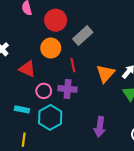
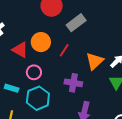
orange circle: (51, 48) -> (41, 42), moved
red line: (73, 65) -> (64, 50), turned 40
purple cross: (68, 89) -> (73, 83), moved

